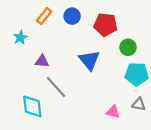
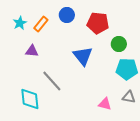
orange rectangle: (44, 16) -> (41, 24), moved
cyan star: (20, 38) -> (20, 23), moved
purple triangle: (42, 61) -> (32, 51), moved

